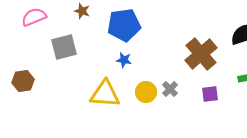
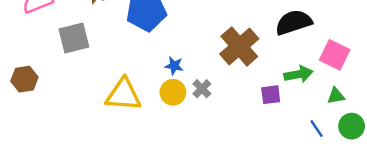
blue star: (124, 60) -> (174, 66), moved
purple square: (210, 94) -> (271, 95), moved

